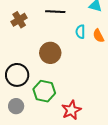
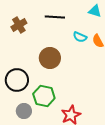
cyan semicircle: (80, 32) -> (80, 37), turned -64
gray circle: (16, 106) -> (24, 111), moved

